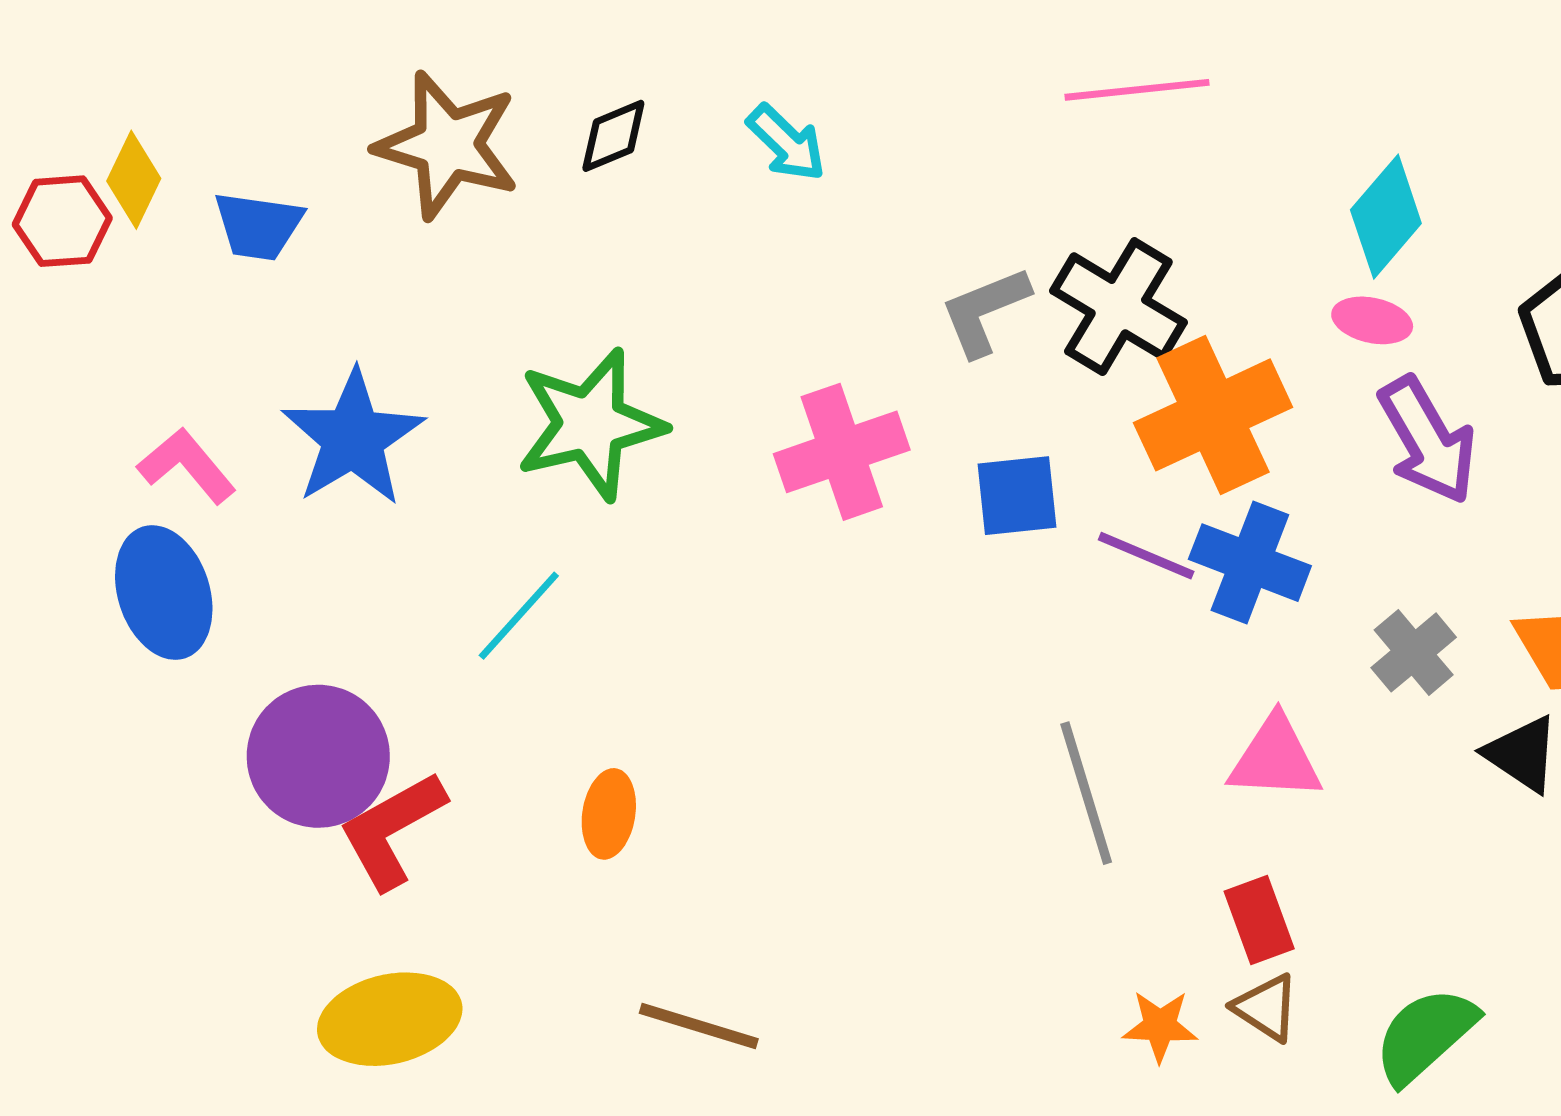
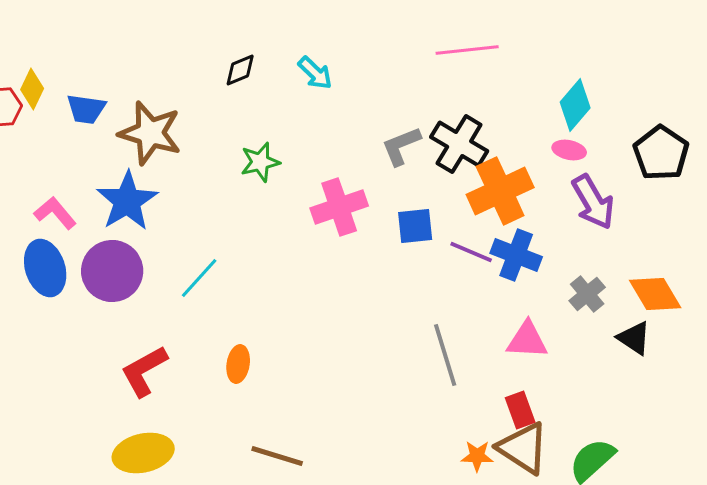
brown star: (447, 145) -> (150, 133), moved
green star: (590, 424) -> (260, 162), moved, size x0.6
purple circle: (318, 756) -> (112, 271), moved
brown triangle: (1266, 1008) -> (523, 448), size x1.8

